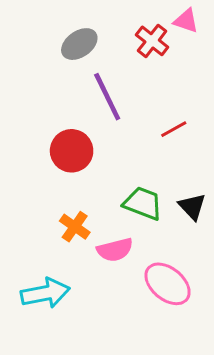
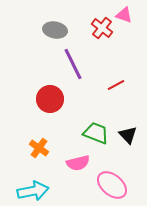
gray ellipse: (79, 44) -> (55, 30), turned 45
orange cross: (75, 227) -> (39, 148), moved

